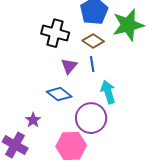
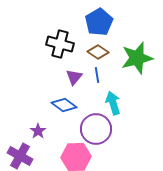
green star: (128, 25) -> (137, 58), moved

